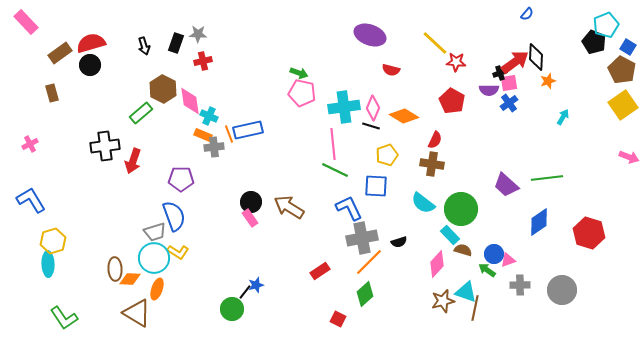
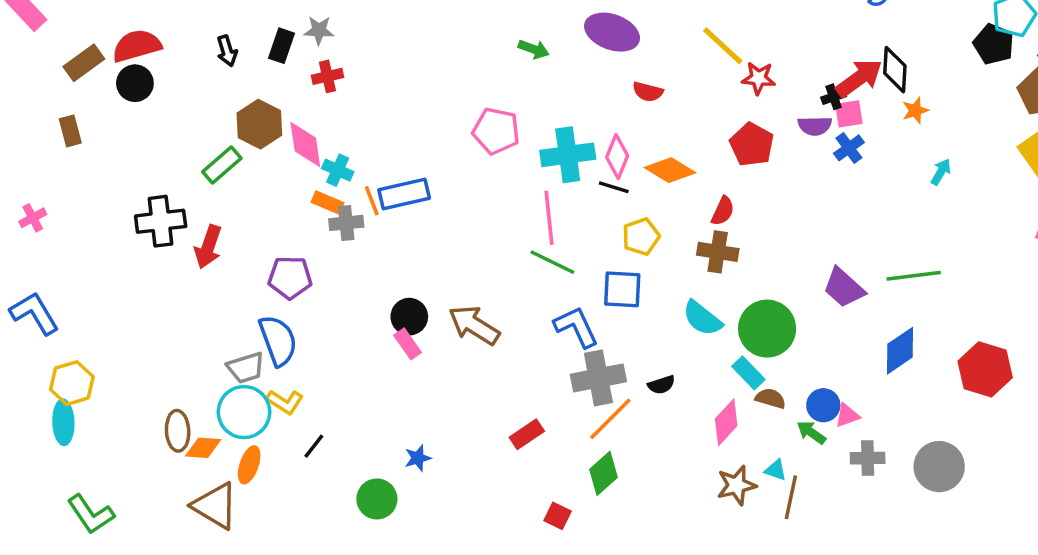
green arrow: (299, 73) -> (534, 49), moved
black line: (245, 292) -> (314, 446), moved
cyan triangle: (466, 292) -> (776, 470), size x0.6

